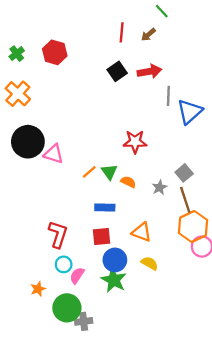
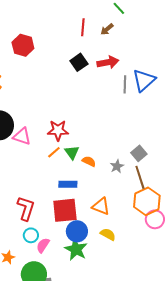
blue triangle: (190, 112) -> (144, 80), moved
red star: (135, 142) -> (58, 130), moved
red square: (102, 237) -> (65, 210), size x1.5

